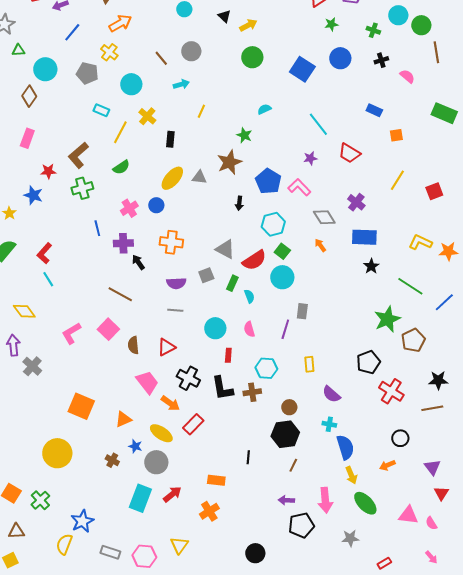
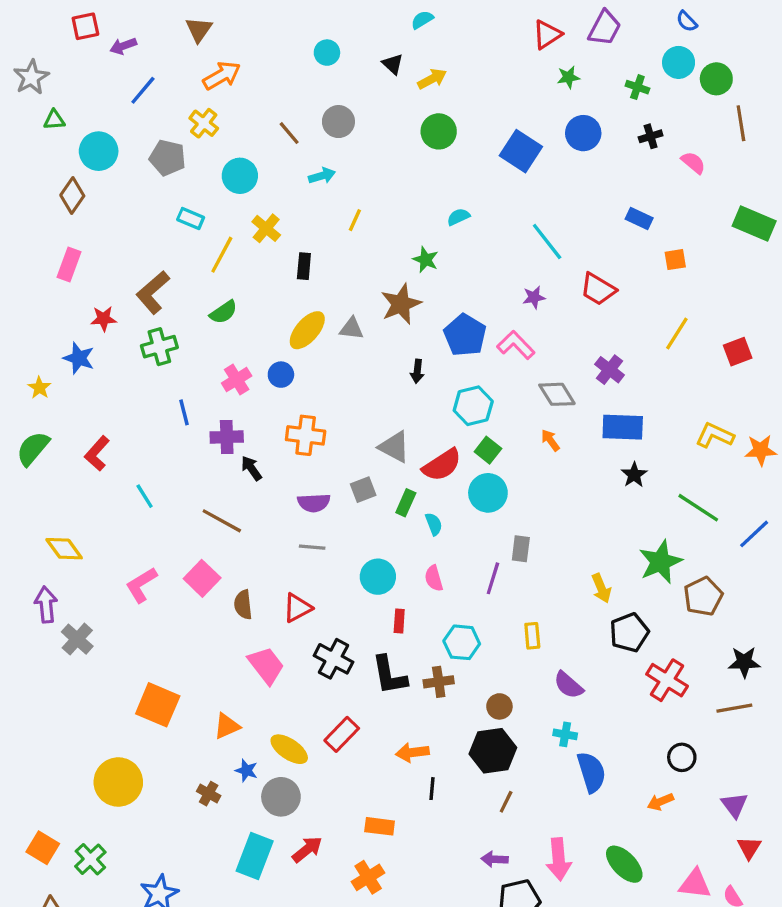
cyan line: (48, 279) -> (145, 496), moved
orange arrow: (170, 403) -> (412, 752), moved, turned 138
yellow arrow: (351, 475) -> (601, 588), moved

